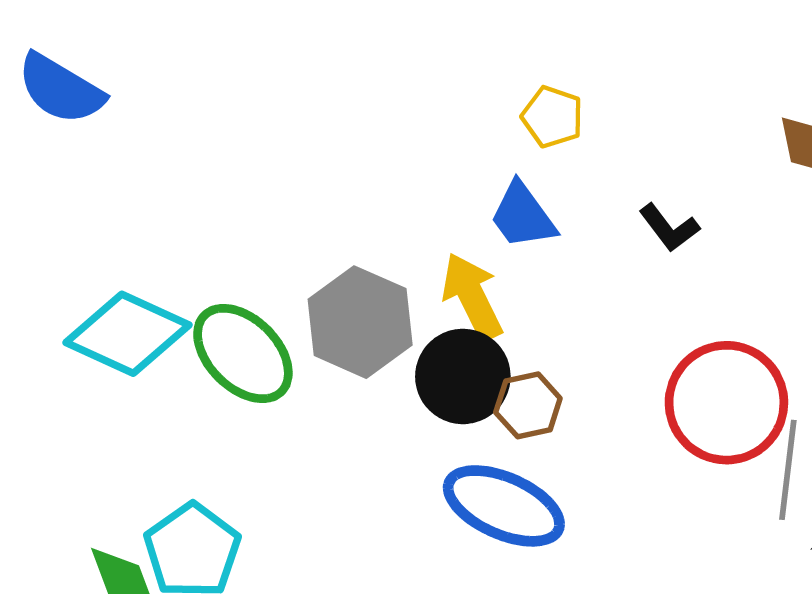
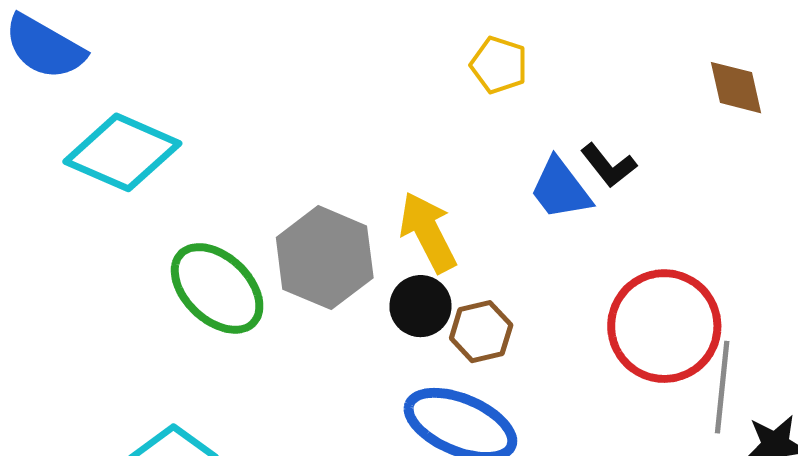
blue trapezoid: (523, 216) -> (560, 189), moved
cyan diamond: (127, 334) -> (122, 152), moved
black circle: (463, 376) -> (420, 306), size x0.7

